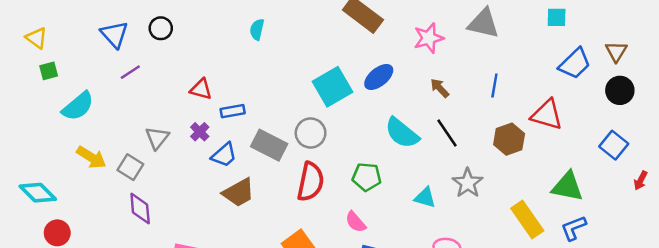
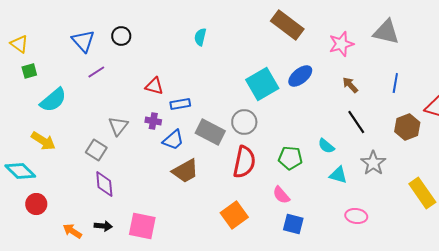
purple cross: (200, 132) -> (153, 121), turned -35
cyan semicircle: (402, 133) -> (326, 146), moved, size x0.6
yellow arrow: (91, 157) -> (43, 141), moved

